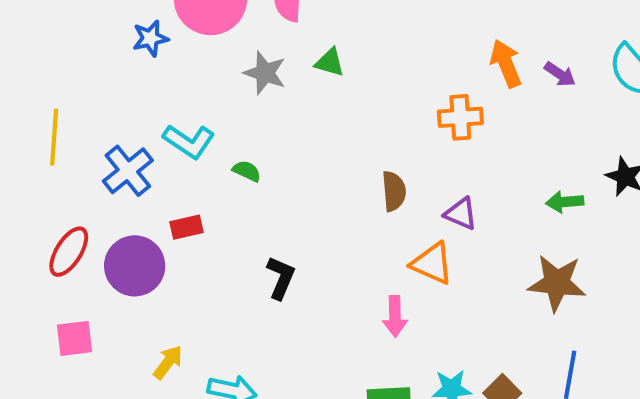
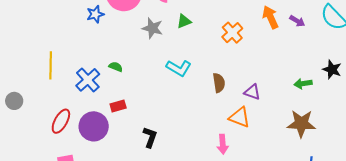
green triangle: (330, 62) -> (184, 21), turned -35
orange cross: (460, 117) -> (232, 33), moved, turned -35
cyan L-shape: (189, 141) -> (179, 68), moved
green semicircle: (247, 171) -> (116, 67), moved
black L-shape: (281, 278) -> (150, 137), moved

